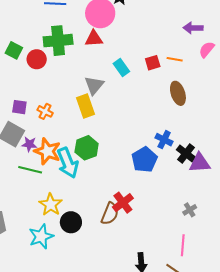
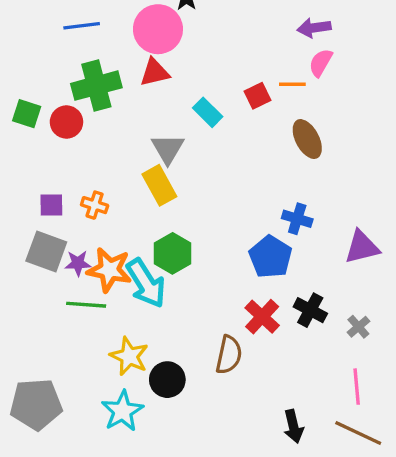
pink semicircle: (207, 49) -> (321, 63), moved
black cross: (186, 153) -> (310, 310), moved
red cross: (123, 203) -> (262, 317), moved

